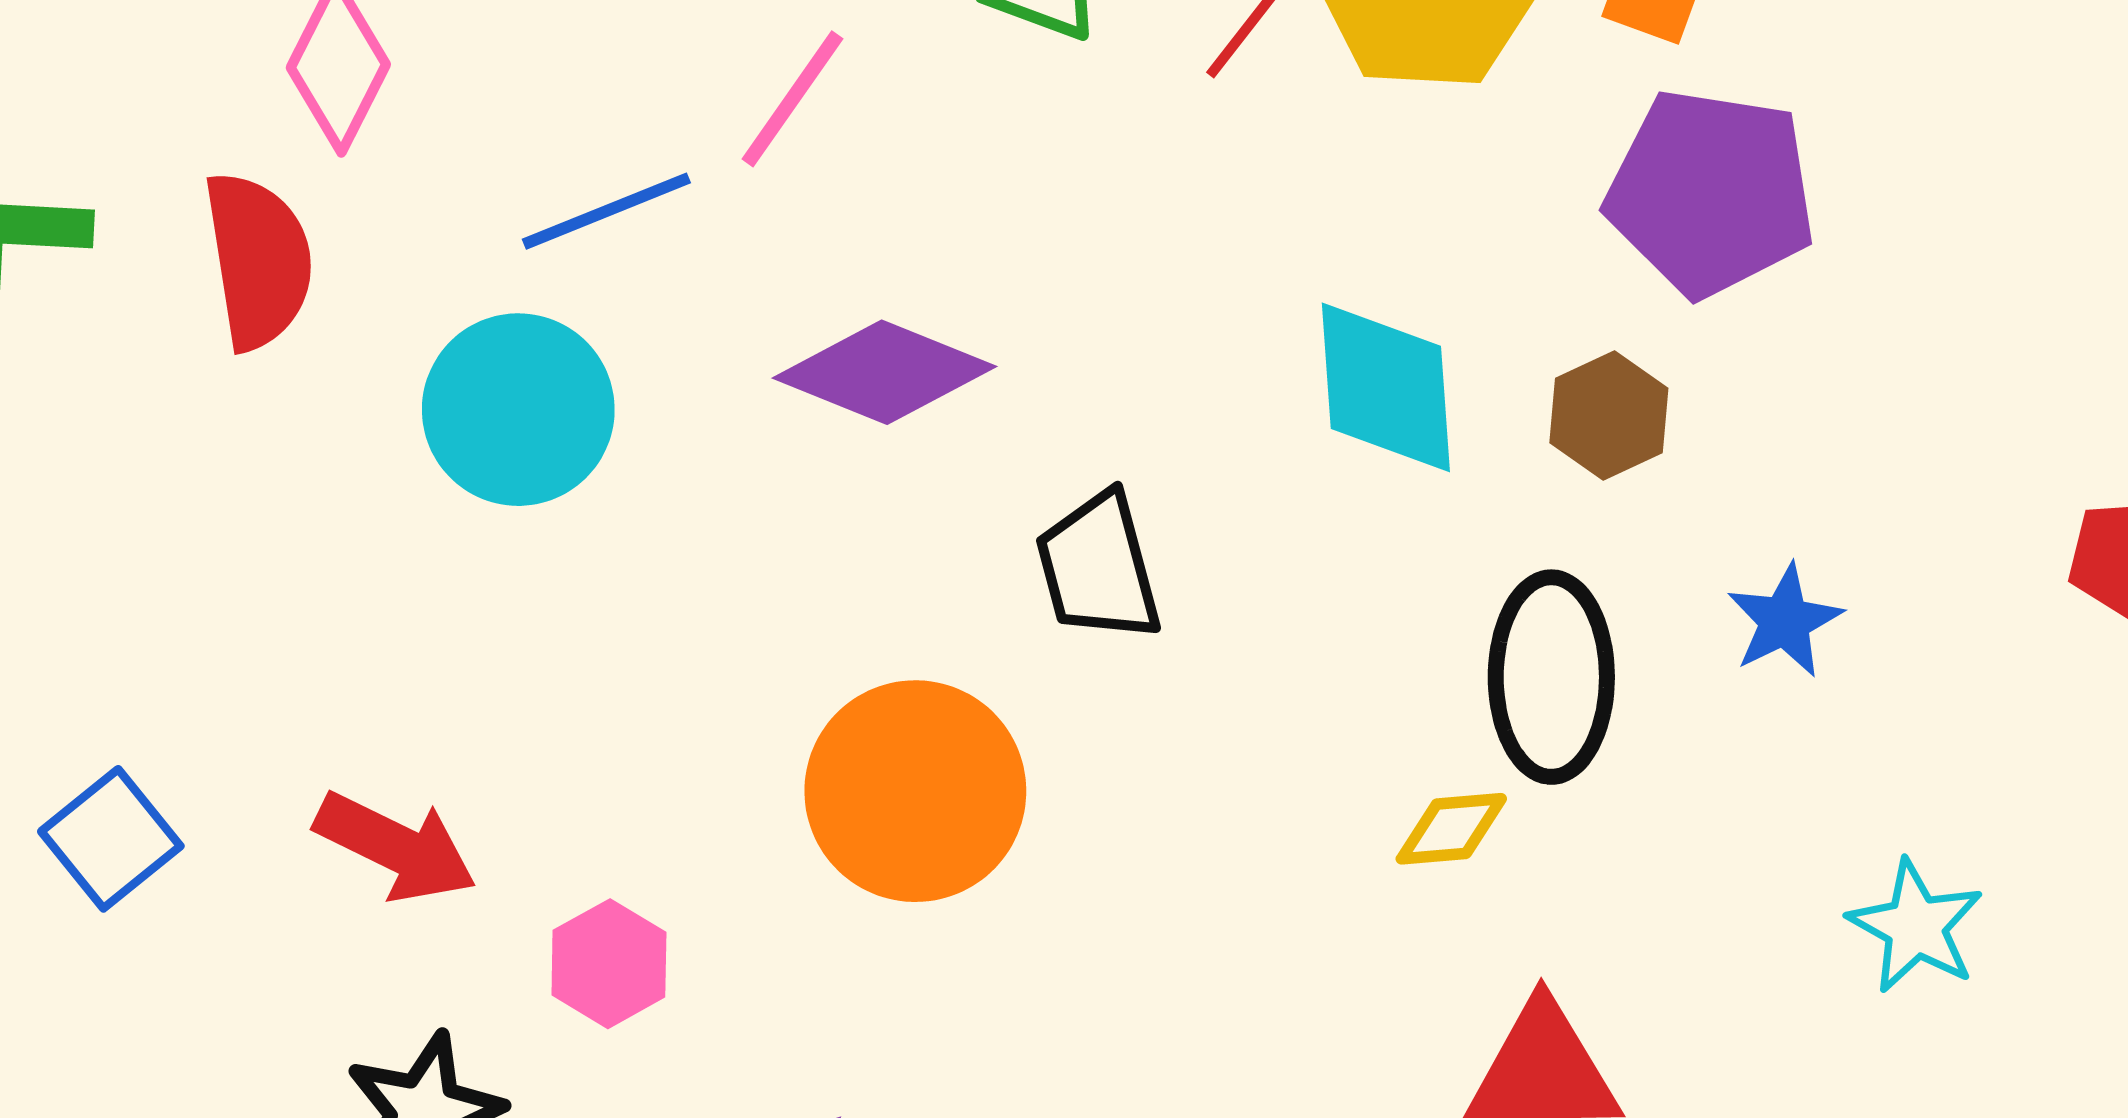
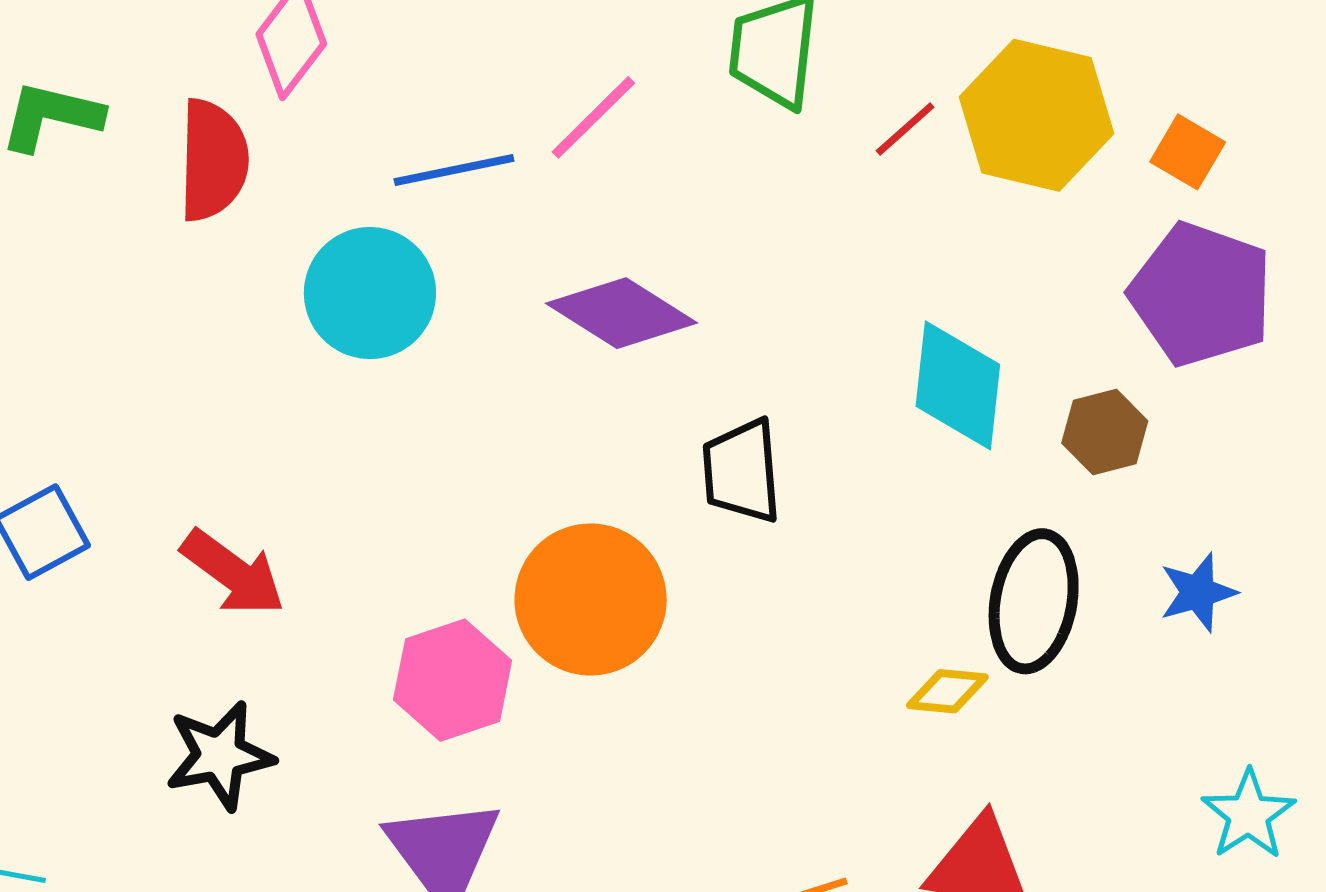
pink hexagon: (609, 964) -> (453, 680), moved, size x1.4

